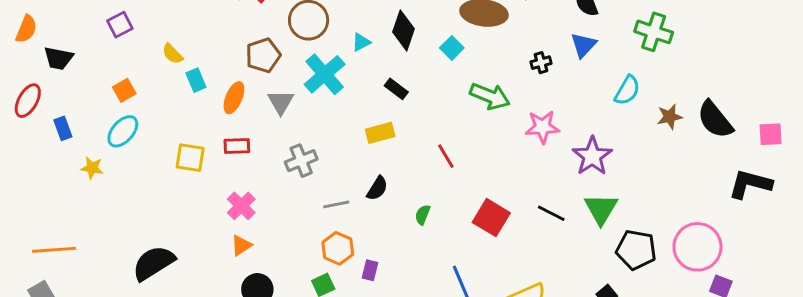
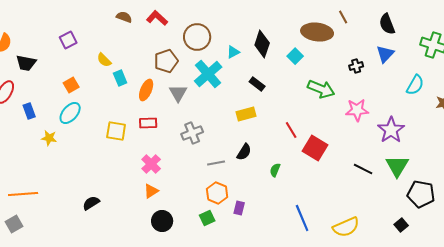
red square: (491, 218) -> (315, 148), moved
black semicircle: (154, 263) -> (91, 203), size x0.6

